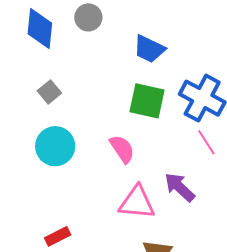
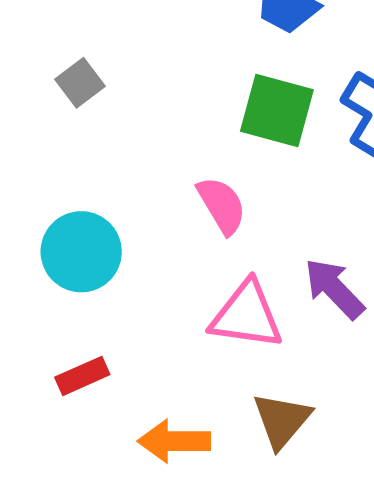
cyan circle: (55, 146) -> (81, 252), moved

